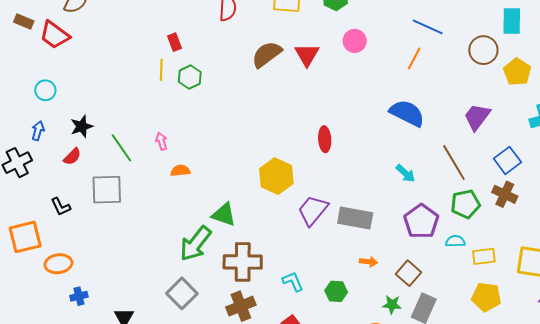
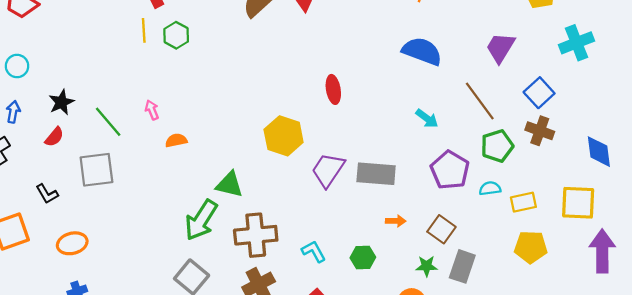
orange ellipse: (58, 264) -> (72, 243), moved

